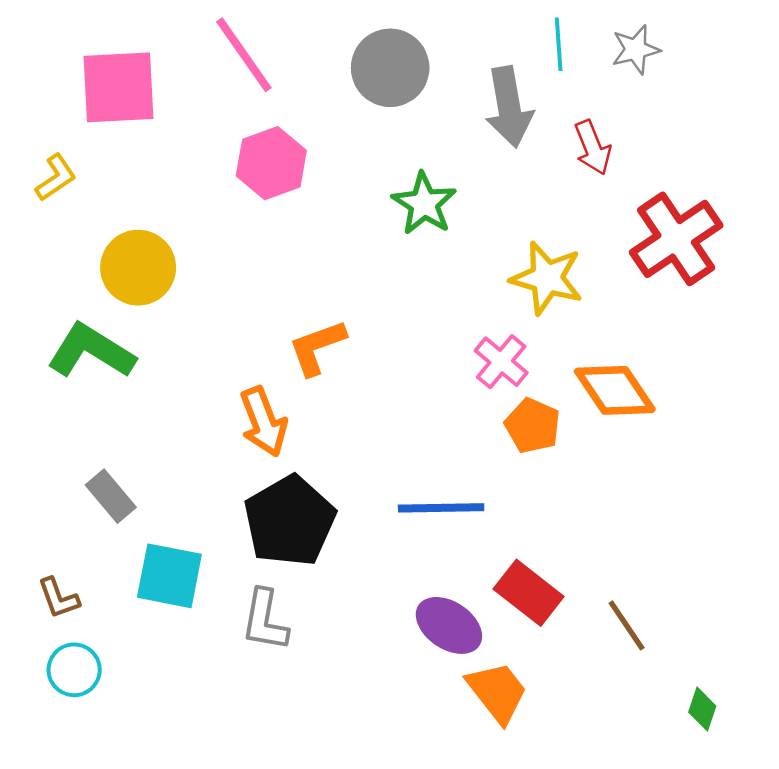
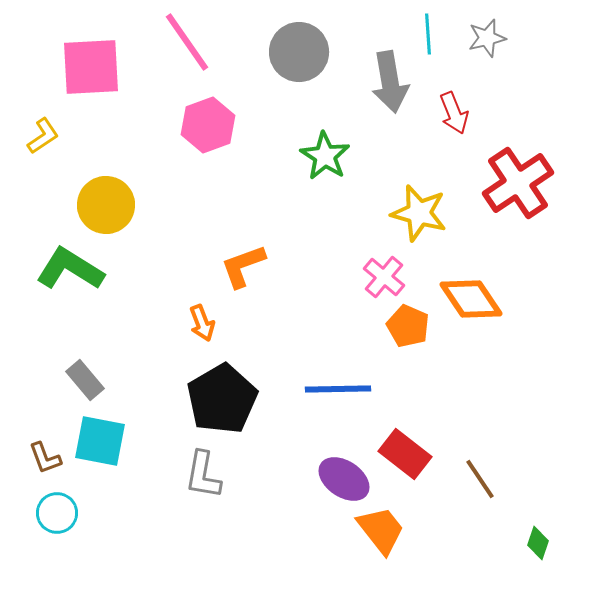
orange arrow: (263, 422) -> (202, 323), size x0.7
cyan square: (169, 576) -> (100, 441), moved

